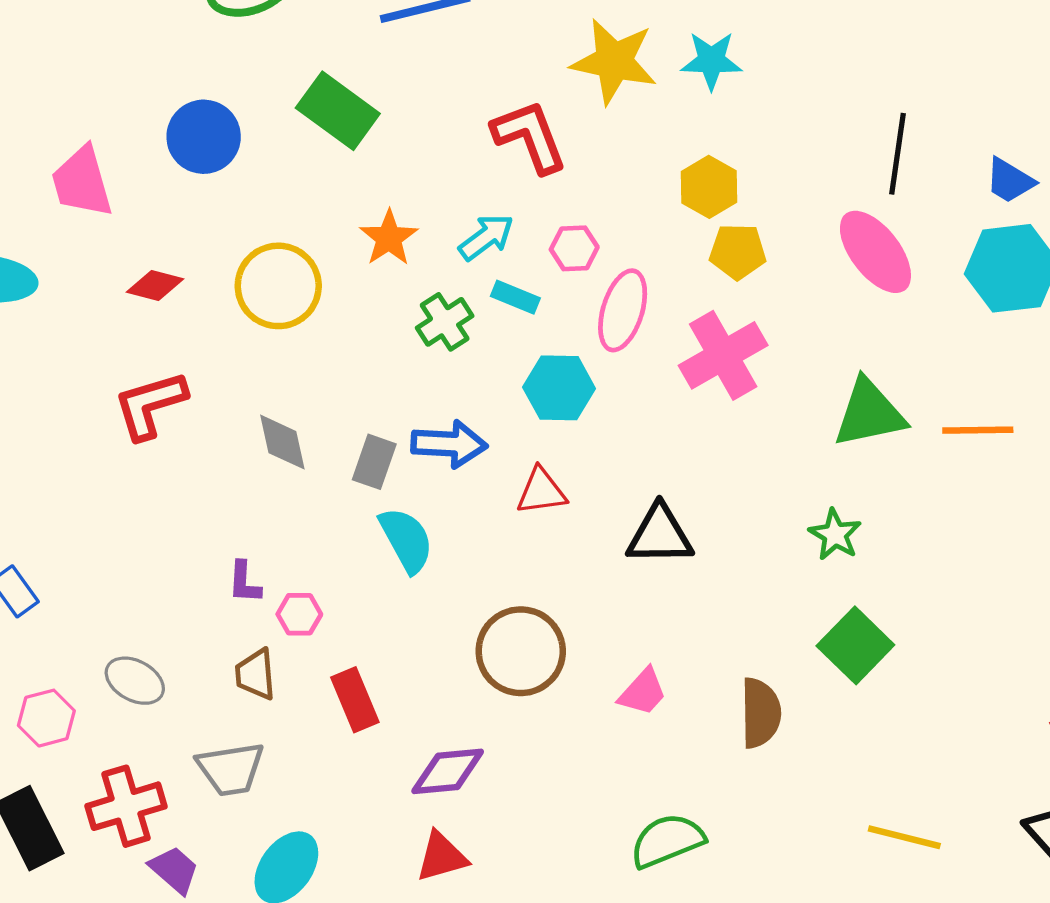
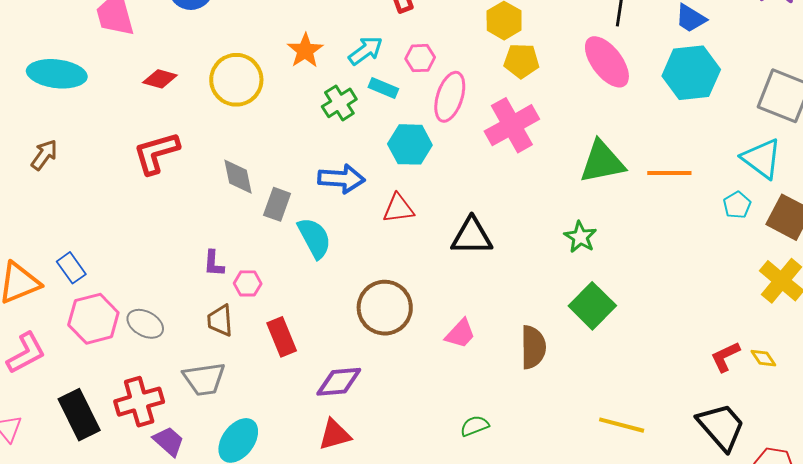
gray rectangle: (374, 462) -> (277, 204), moved
pink hexagon: (46, 718) -> (93, 319), moved, size x1.4
green semicircle: (667, 841) -> (475, 426), size x0.6

